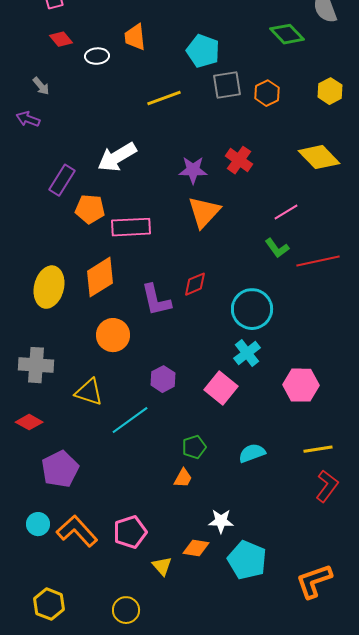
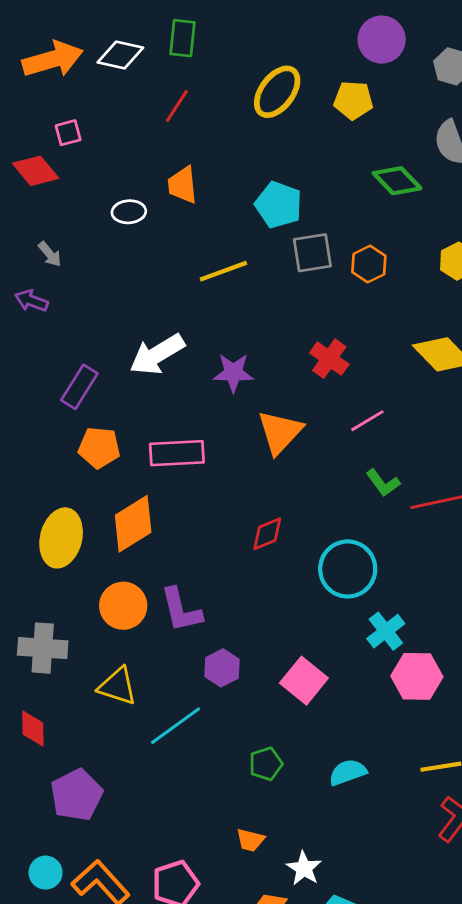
red diamond: (61, 39) -> (36, 171), moved, size x1.4
purple star: (193, 170) -> (233, 373), moved
orange pentagon: (90, 209) -> (99, 448), moved
pink line: (286, 212) -> (367, 421), moved
purple L-shape: (156, 300) -> (181, 610), moved
orange circle: (113, 335) -> (123, 606), moved
cyan cross: (247, 353) -> (386, 631), moved
red diamond: (29, 422) -> (33, 729), turned 60
orange trapezoid: (183, 478) -> (250, 840), moved, turned 75
white star: (221, 521) -> (304, 868), turned 30

